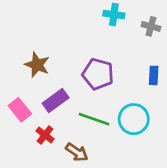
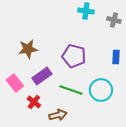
brown star: (37, 65) -> (28, 49), turned -30
brown arrow: (77, 152) -> (58, 115), turned -48

